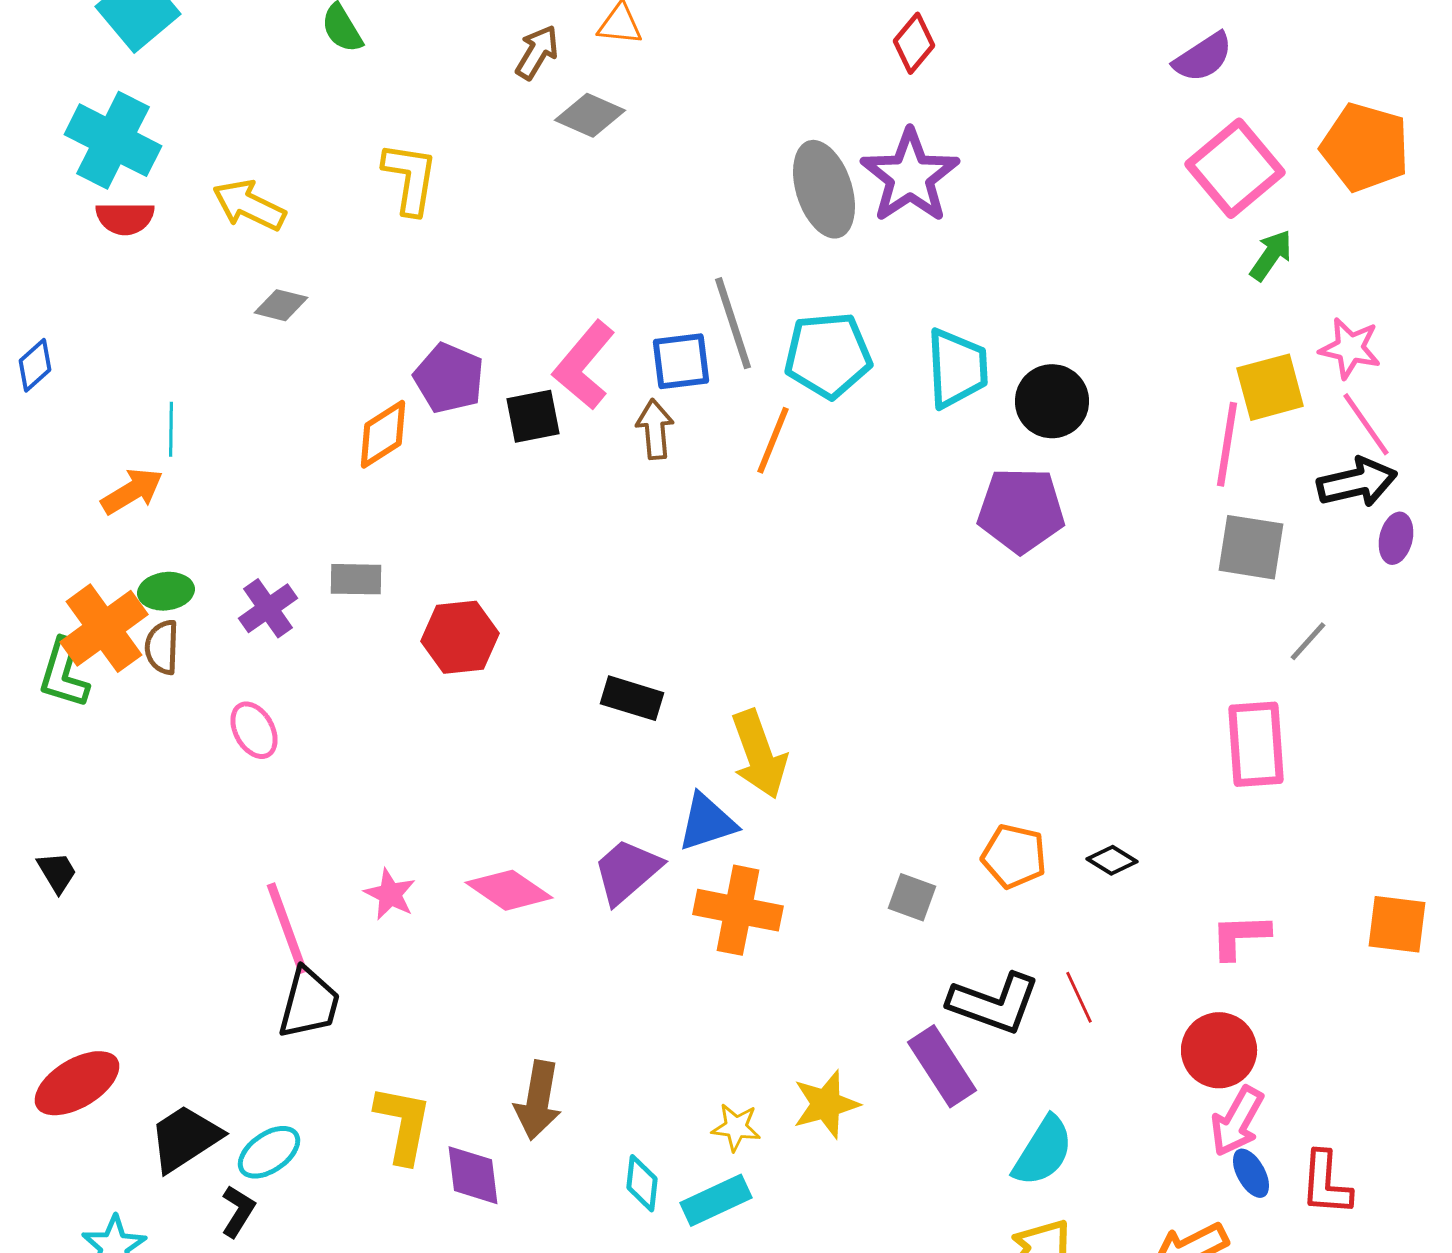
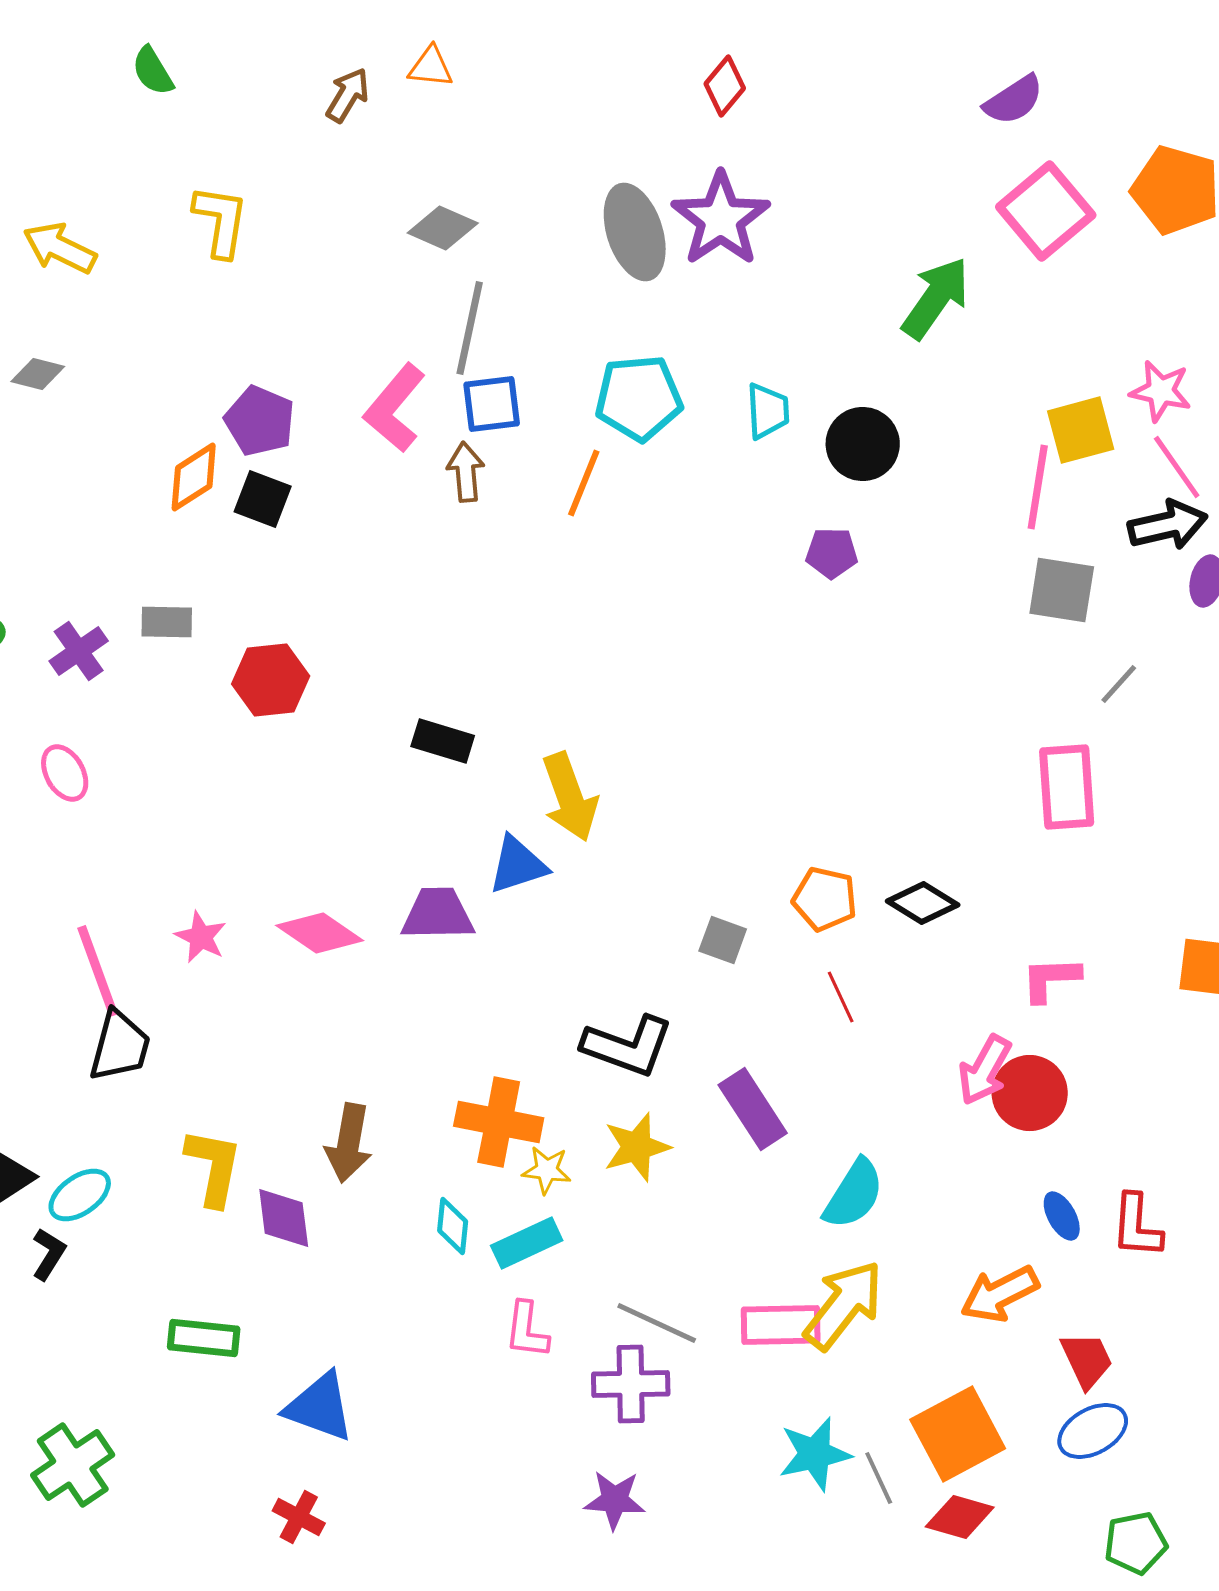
gray diamond: (590, 115) -> (443, 228), moved
green arrow: (1271, 255) -> (936, 298), moved, size x1.6
gray diamond: (281, 305) -> (38, 374), moved
gray line: (733, 323) -> (470, 328), moved, turned 30
cyan trapezoid: (957, 368) -> (768, 411), size x0.7
black square: (533, 416) -> (263, 499), moved, turned 32
purple pentagon: (1021, 510) -> (832, 553), size x0.6
black diamond: (1112, 860) -> (923, 903), size x1.4
purple trapezoid: (627, 871) -> (438, 914), turned 40
orange cross: (738, 910) -> (499, 1122), moved
red line: (1079, 997) -> (841, 997), moved
black L-shape: (994, 1003) -> (628, 1046), moved
pink arrow: (1237, 1121) -> (985, 1070), moved

